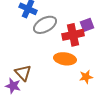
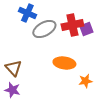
red cross: (73, 35) -> (72, 25), moved
brown triangle: (23, 73) -> (13, 68), moved

